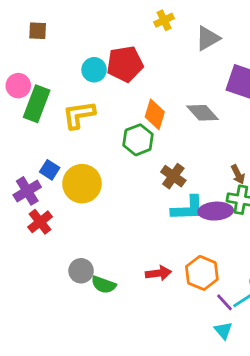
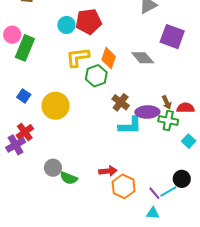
yellow L-shape: (79, 115) -> (78, 57), moved
blue square: (50, 170) -> (24, 96), moved
purple cross: (27, 191) -> (16, 145), moved
purple ellipse: (216, 211) -> (147, 112), moved
orange hexagon: (202, 273) -> (124, 186), moved
cyan triangle: (223, 330) -> (153, 213), turned -48

